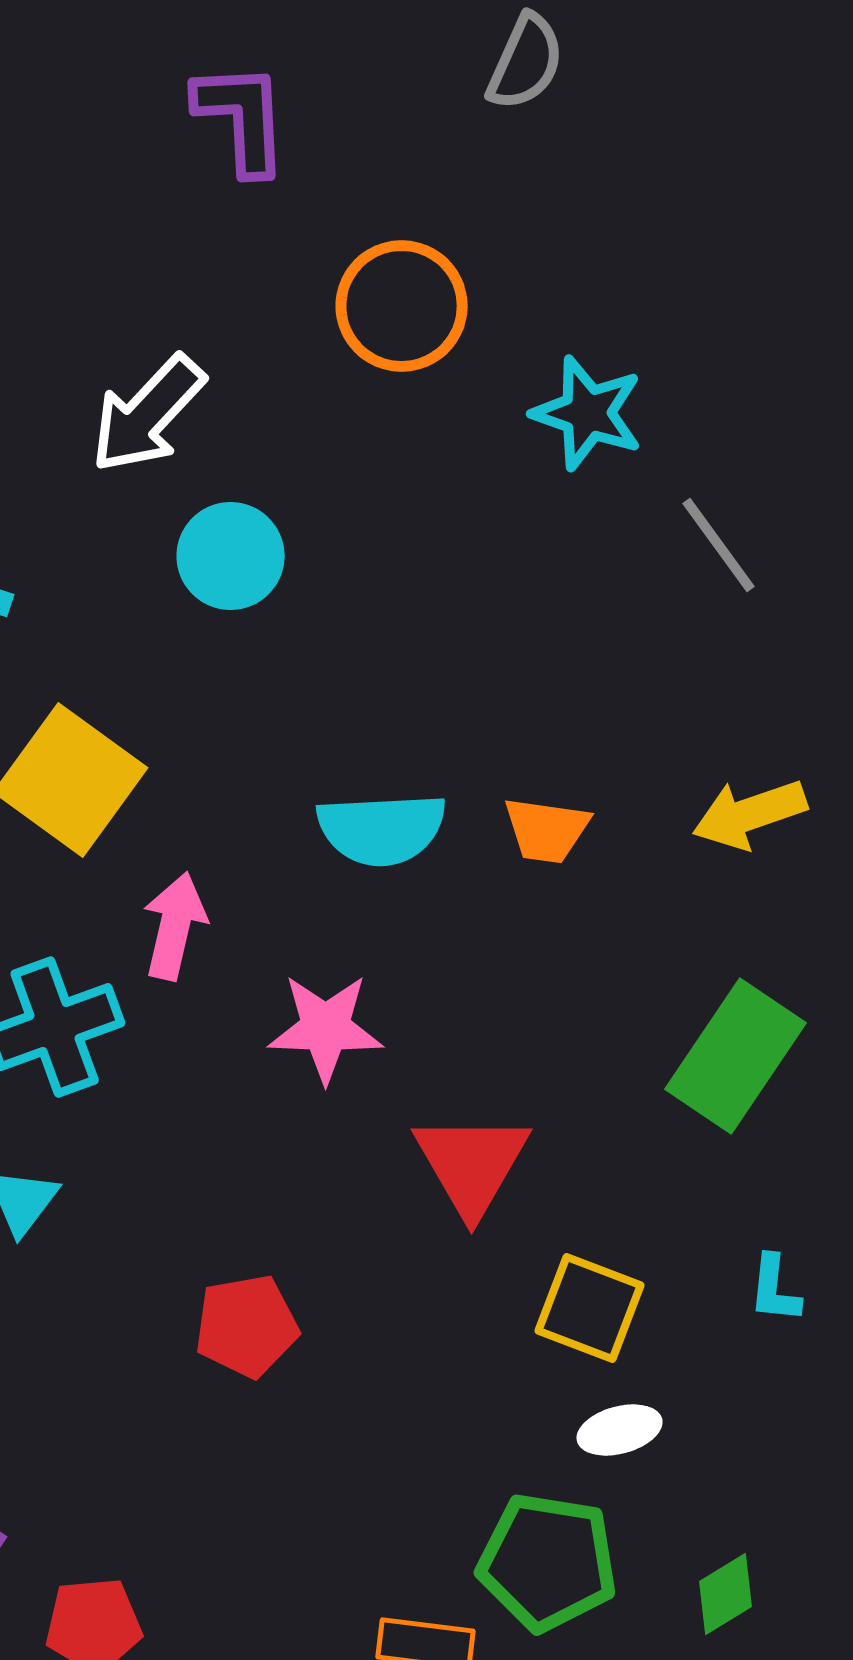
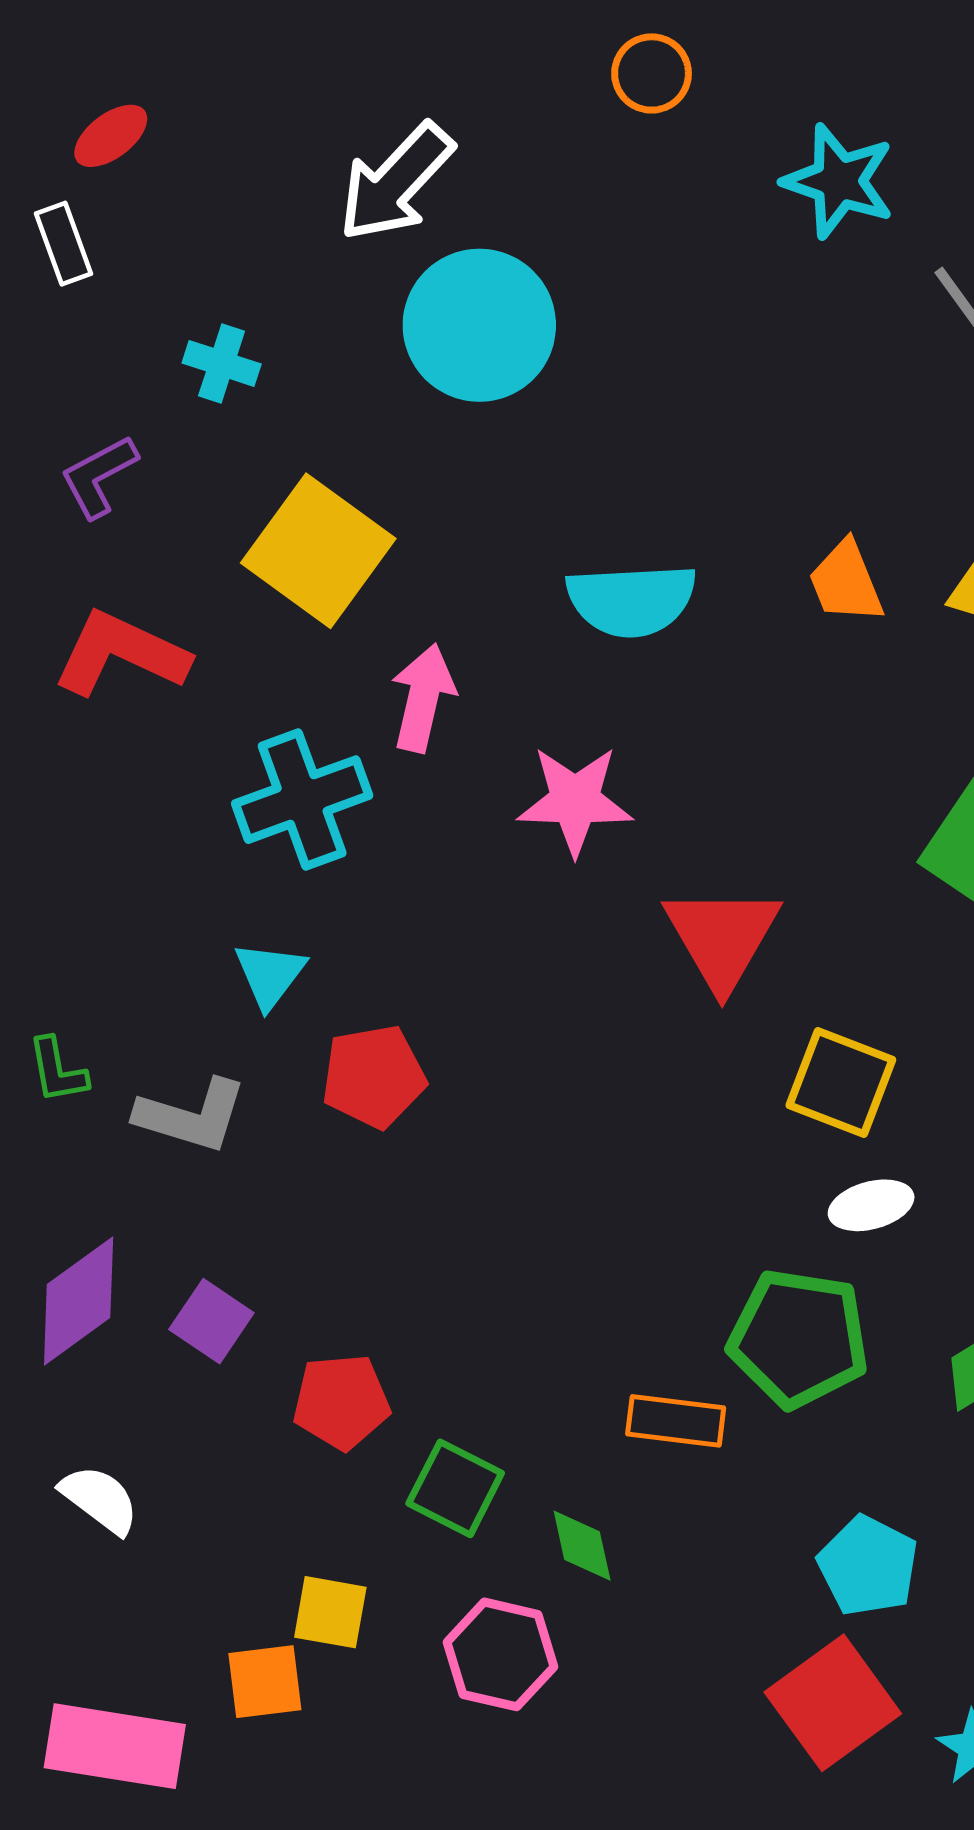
orange circle: (402, 306) -> (652, 73), size x0.6
cyan circle: (231, 556) -> (479, 325), size x1.4
orange trapezoid: (547, 830) -> (846, 582), moved, turned 60
red pentagon: (247, 1326) -> (374, 1076), moved

